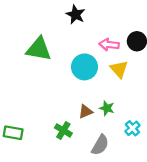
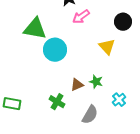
pink arrow: (109, 45) -> (81, 17), moved, turned -42
cyan circle: (84, 67) -> (55, 50), moved

